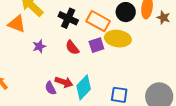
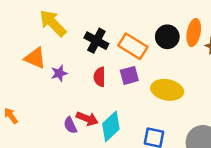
orange triangle: (17, 24) -> (35, 58), moved
yellow ellipse: (118, 39) -> (167, 90), moved
red semicircle: (72, 48) -> (100, 77), turned 35

